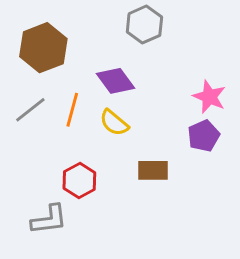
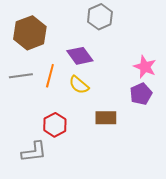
gray line: (30, 110) -> (21, 76), turned 30

